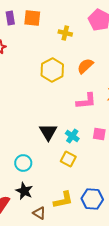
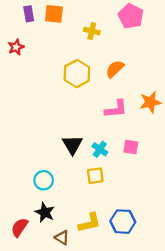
yellow square: (68, 159) -> (95, 176), turned -35

